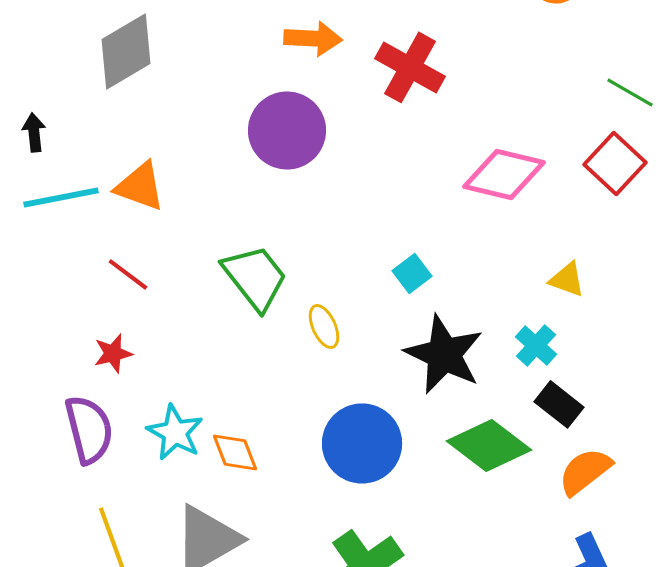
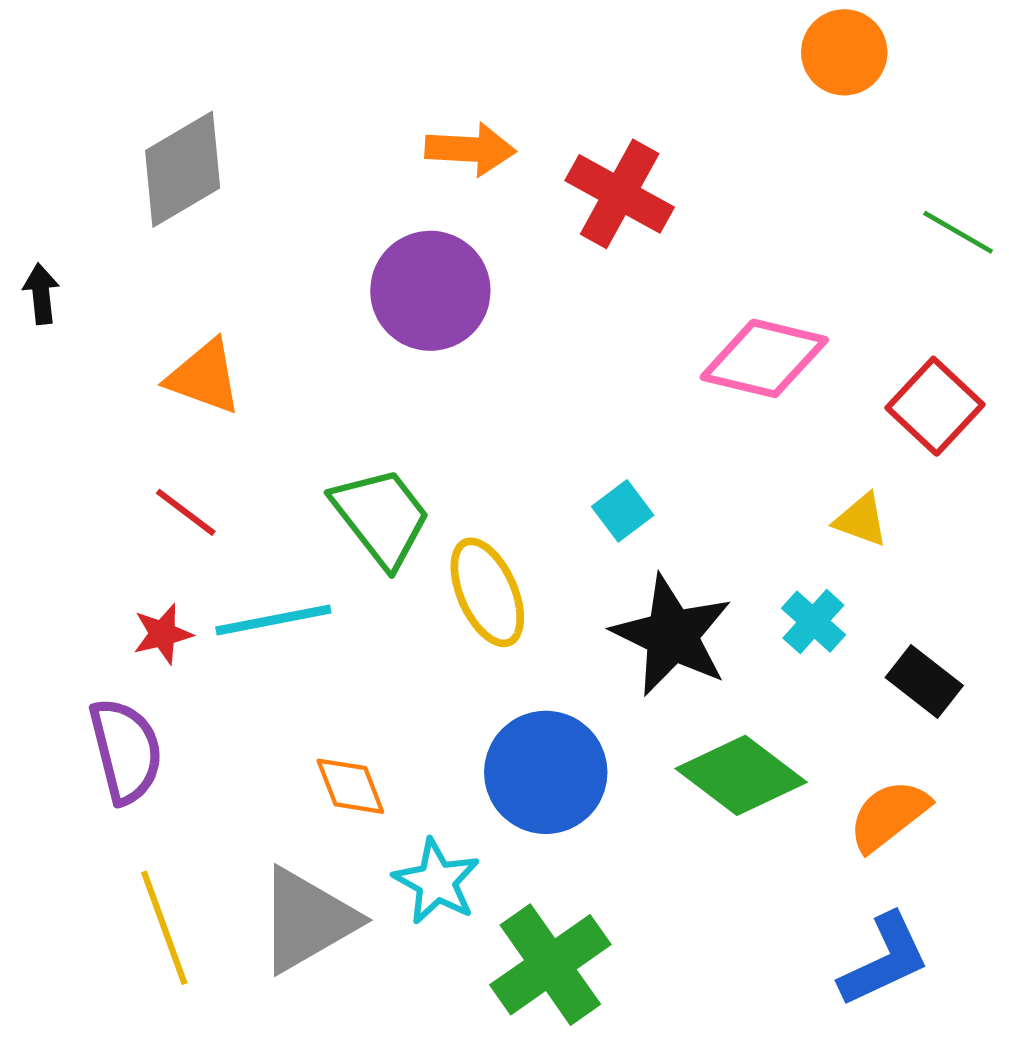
red square: (615, 163) -> (935, 406), moved
cyan line: (61, 197) -> (273, 620), moved
yellow ellipse: (324, 326) -> (487, 592), size x1.6
black rectangle: (559, 404) -> (924, 682), moved
cyan star: (175, 432) -> (437, 882), moved

